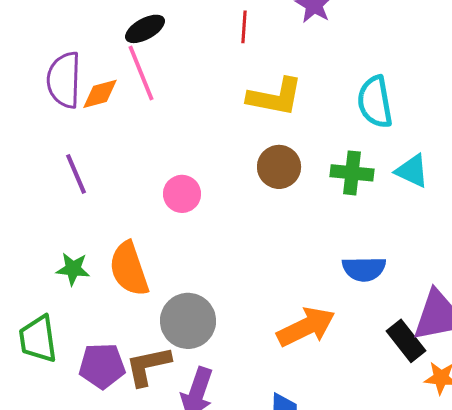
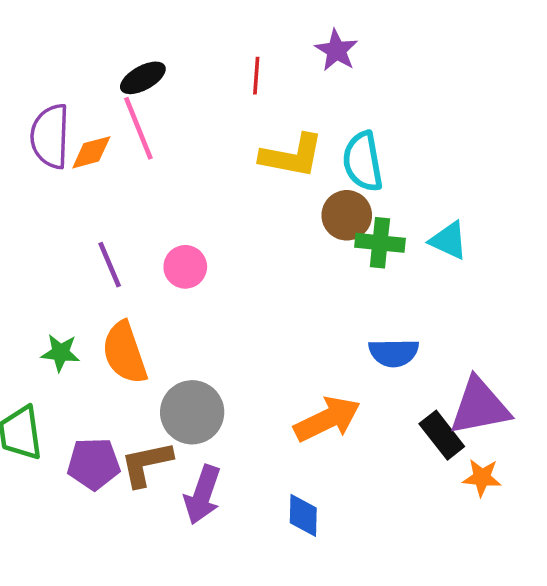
cyan semicircle: (375, 102) -> (363, 161), moved
brown circle: (279, 167) -> (347, 215), moved
purple line: (76, 174) -> (110, 265), moved

